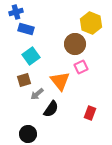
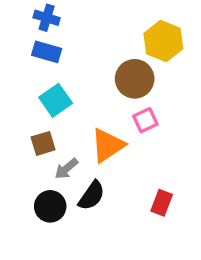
blue cross: (16, 12) -> (47, 18), moved, turned 32
orange triangle: (60, 81) -> (108, 145), turned 35
black circle: (28, 134) -> (50, 206), moved

